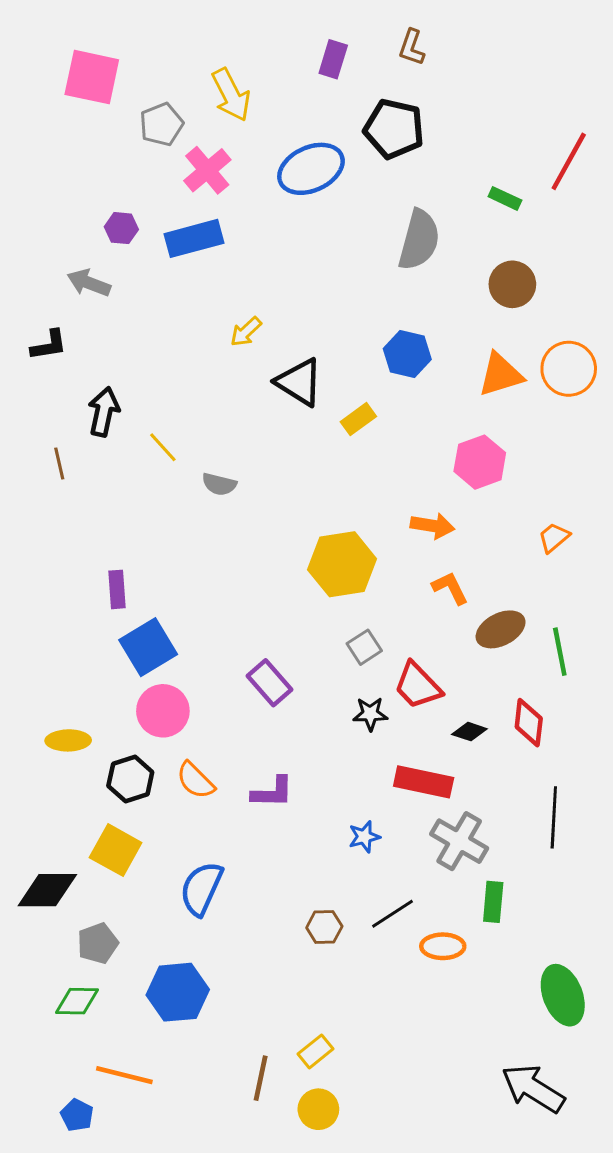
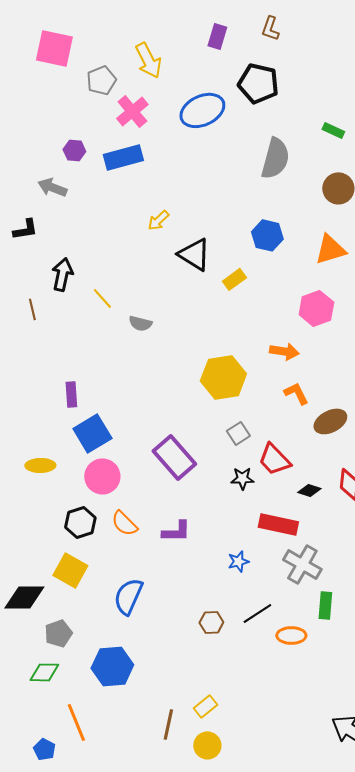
purple rectangle: (270, 683) -> (174, 457), size x1.4
yellow ellipse: (68, 740) -> (40, 465), moved
orange line: (124, 1075) -> (76, 722), turned 54

